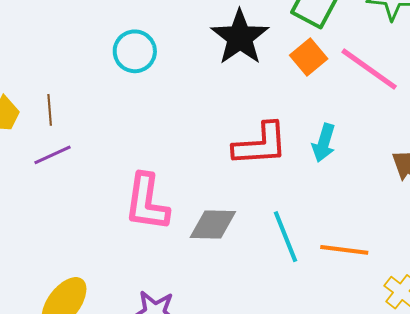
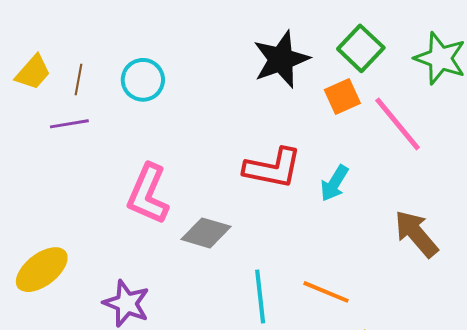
cyan circle: (135, 51) -> (143, 80), moved
cyan line: (286, 237) -> (260, 296), moved

